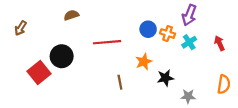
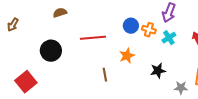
red square: (39, 72) -> (26, 82), moved
black star: (165, 78) -> (158, 71), moved
gray star: (188, 96) -> (181, 88), moved

